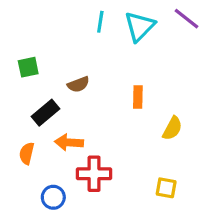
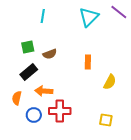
cyan line: (100, 22) -> (43, 16), moved
green square: (28, 67) -> (28, 47), moved
blue circle: (53, 197) -> (34, 115), moved

